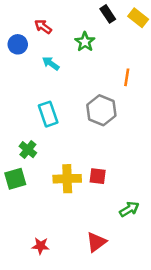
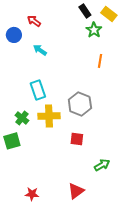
green star: (85, 42) -> (94, 30), moved
gray hexagon: (101, 110) -> (80, 104), moved
yellow cross: (67, 179) -> (49, 116), moved

